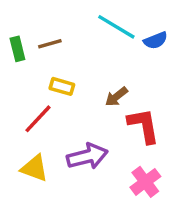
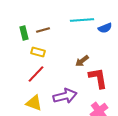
cyan line: (116, 27) -> (82, 20), turned -35
yellow rectangle: (62, 86) -> (38, 52), moved

